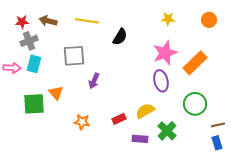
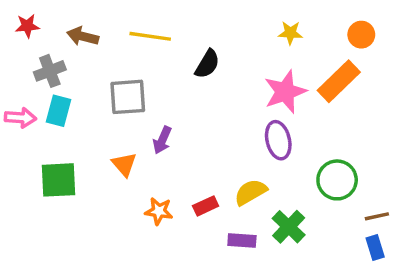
red star: (22, 22) -> (27, 26), moved
orange rectangle: (195, 63) -> (339, 81), moved
orange triangle: (56, 93) -> (124, 164), moved
orange star: (82, 122) -> (159, 211), moved

